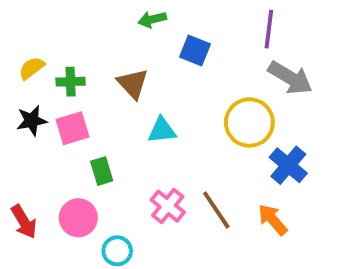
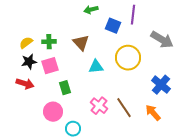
purple line: (269, 29) -> (133, 15), moved
yellow semicircle: (32, 68) -> (26, 43), moved
yellow circle: (249, 122) -> (128, 58), moved
red arrow: (24, 222) -> (25, 84), moved, turned -42

